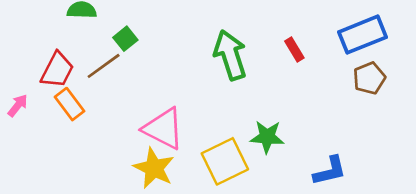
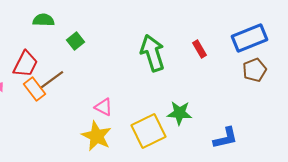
brown line: (104, 66) -> (52, 80), moved
pink triangle: (164, 129) -> (104, 107), size x0.6

